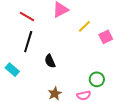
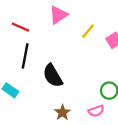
black semicircle: (50, 61) -> (53, 76), size x1.5

